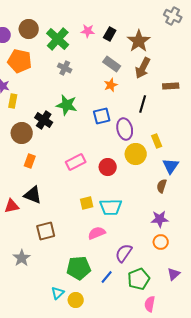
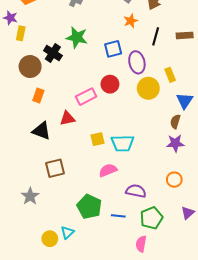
orange star: (111, 85) -> (131, 21), moved
brown rectangle: (171, 86) -> (185, 35), moved
red circle: (108, 167) -> (110, 84), moved
red triangle: (12, 206) -> (67, 118), moved
purple star: (160, 219) -> (175, 143), moved
purple semicircle: (124, 253) -> (136, 191), turned 66
green pentagon: (79, 268) -> (89, 207), turned 30
blue line: (107, 277) -> (118, 216), turned 56
yellow circle: (76, 300) -> (50, 239), moved
pink semicircle: (150, 304) -> (141, 244), moved

